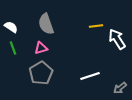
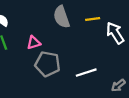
gray semicircle: (46, 24) -> (62, 17), moved
gray pentagon: (41, 73) -> (48, 64), moved, turned -30

